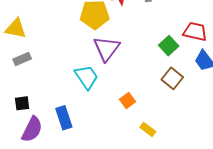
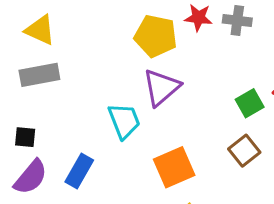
gray rectangle: (22, 59) -> (39, 75), size x1.5
orange square: (127, 101) -> (174, 167), size x1.8
blue rectangle: (64, 118) -> (79, 171), turned 35

